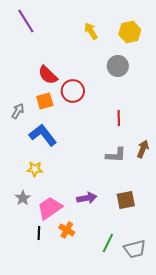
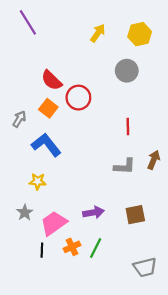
yellow arrow: (91, 31) -> (98, 33), turned 66
orange square: (45, 101) -> (48, 108), turned -36
orange cross: (67, 230) -> (72, 247), turned 35
green line: (108, 243) -> (96, 248), moved

